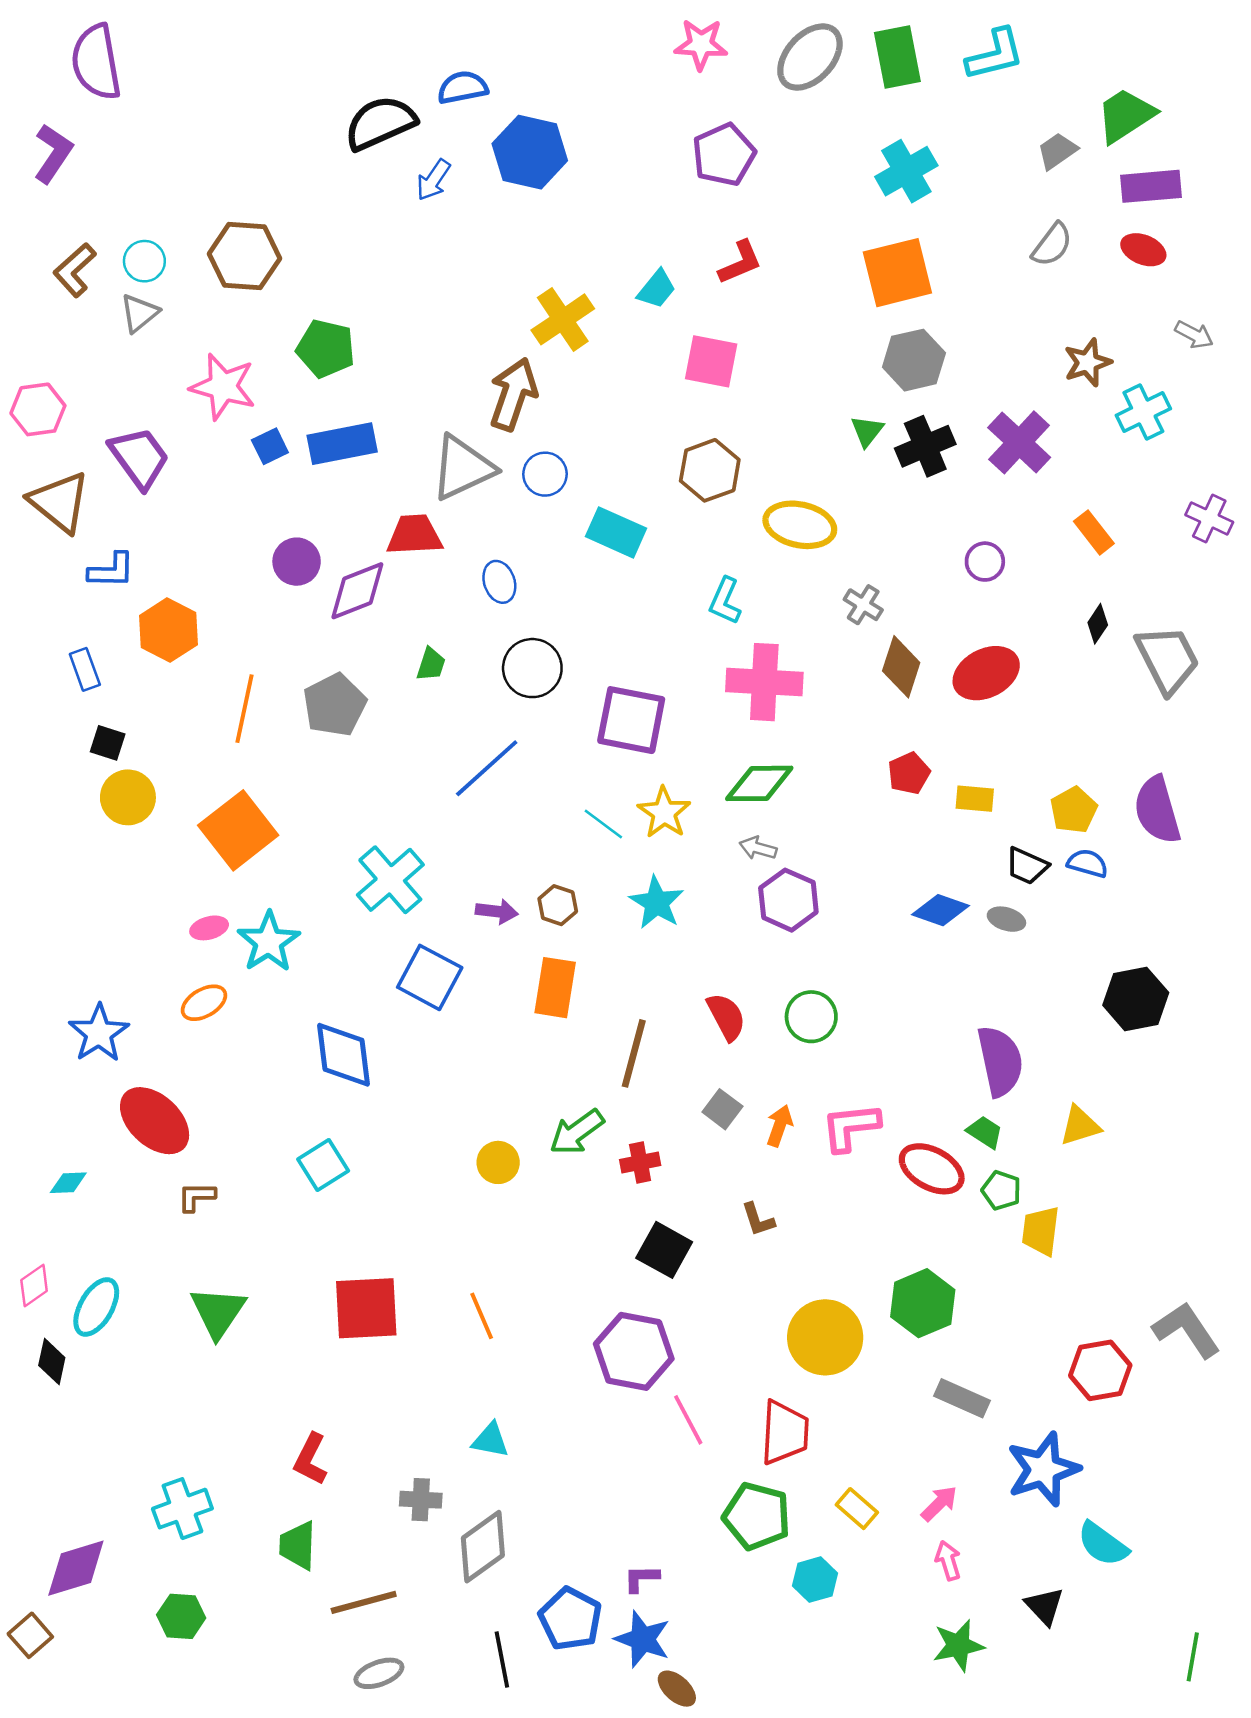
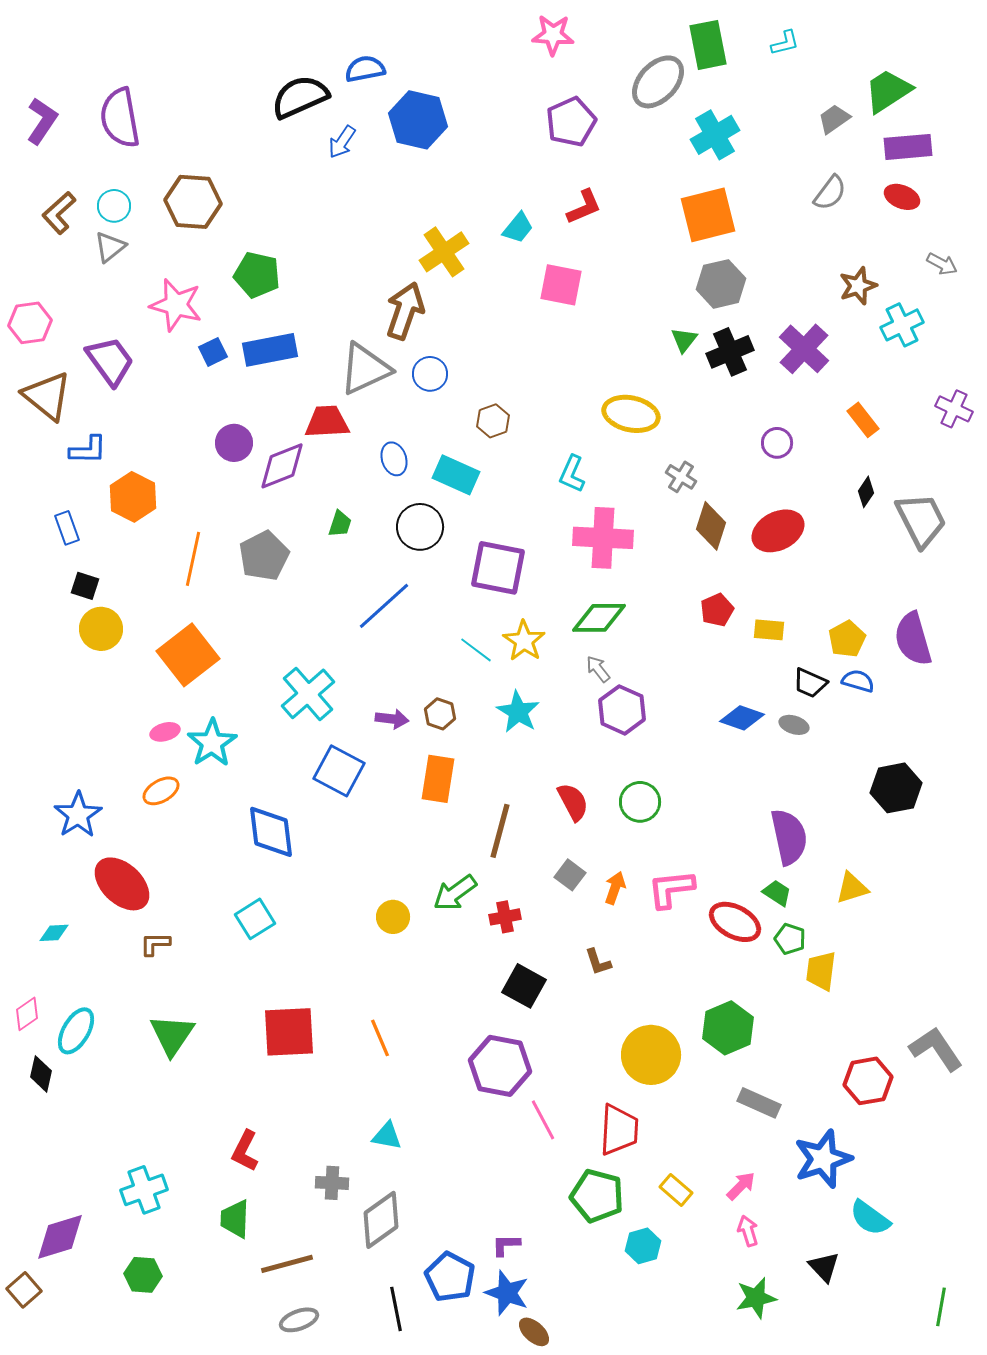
cyan L-shape: (995, 55) -> (785, 43), size x0.6
gray ellipse: (810, 57) -> (658, 82), moved
purple semicircle: (96, 62) -> (120, 118), moved
brown hexagon: (710, 470) -> (493, 421), moved, size x0.7
cyan rectangle: (616, 532) -> (456, 475), moved
gray arrow: (758, 848) -> (598, 669), turned 36

